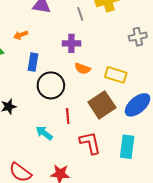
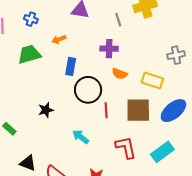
gray cross: (138, 37) -> (176, 55), moved
brown square: (102, 105) -> (138, 110), turned 32
red line: (68, 116) -> (106, 110), moved
cyan rectangle: (127, 147) -> (162, 152), turned 45

